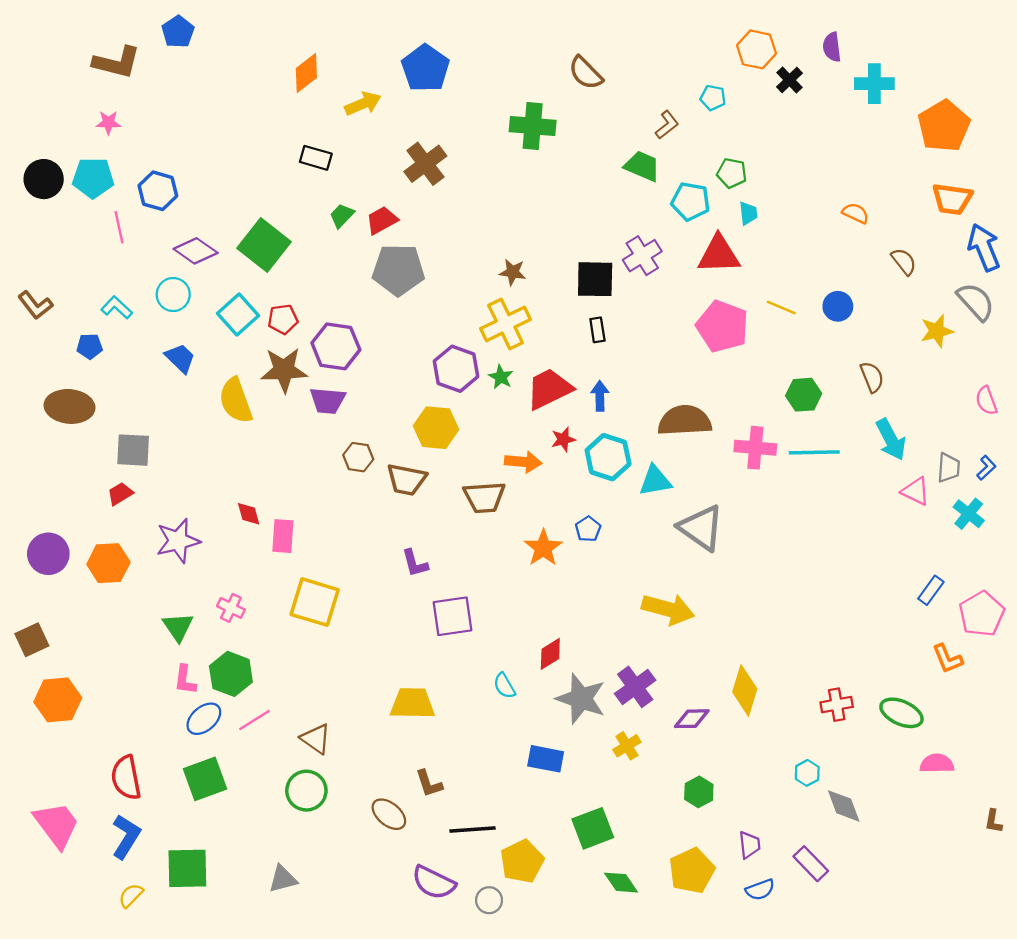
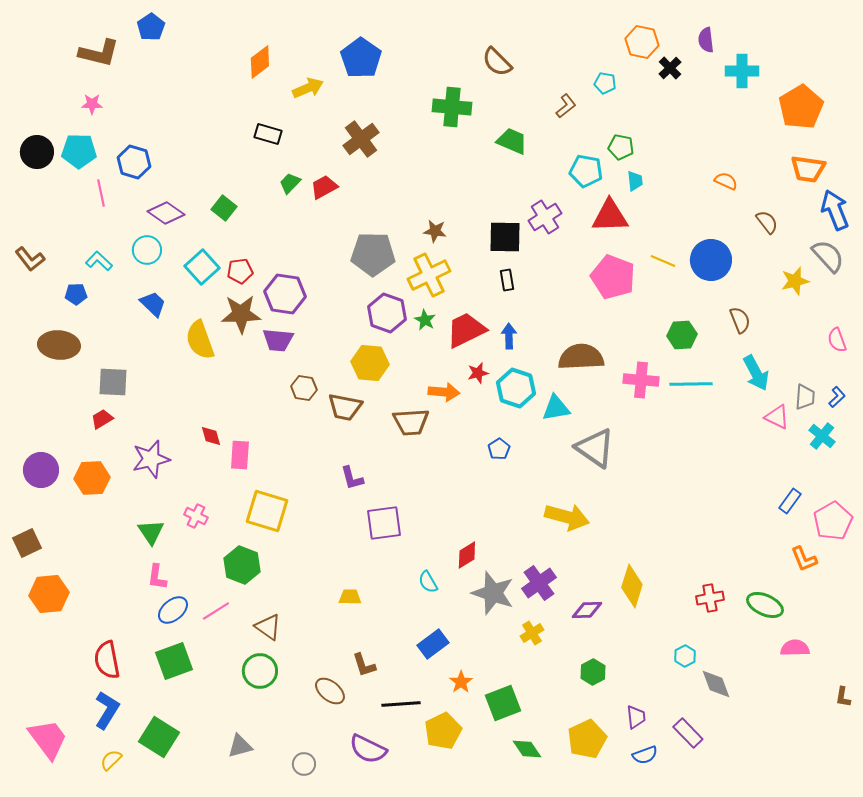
green trapezoid: (642, 166) -> (512, 141), moved
green square: (264, 245) -> (224, 208), size x0.6
gray pentagon: (398, 270) -> (373, 254), moved
blue circle: (838, 306) -> (711, 260), size x1.6
orange star: (543, 548) -> (461, 682), moved, size x0.7
green hexagon: (231, 674) -> (242, 565), moved
yellow trapezoid: (412, 703) -> (350, 597), size x0.6
blue rectangle: (546, 759) -> (433, 644), moved, turned -48
pink trapezoid: (57, 825) -> (48, 739), moved
green square: (187, 868) -> (159, 737), turned 33
gray circle: (489, 900) -> (304, 764), moved

